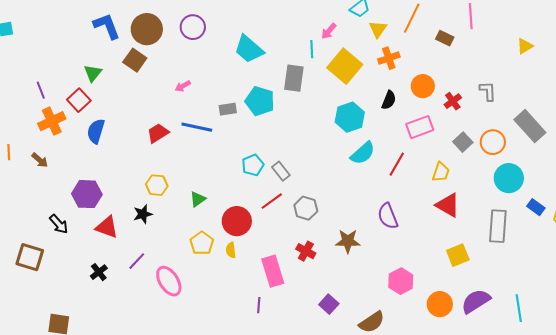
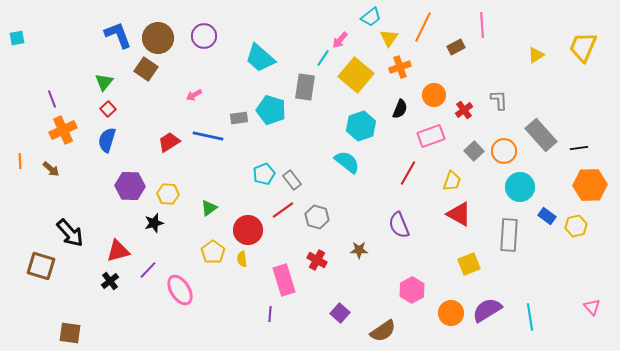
brown rectangle: (445, 38) -> (456, 47), turned -54
cyan line: (312, 49) -> (323, 58), turned 36
red square: (79, 100) -> (108, 109), moved, size x0.7
cyan semicircle: (363, 153) -> (347, 162), moved, turned -100
purple hexagon: (87, 194) -> (130, 186), moved
black arrow: (59, 224) -> (70, 233), size x1.4
red triangle: (107, 227) -> (118, 251), moved, turned -35
brown star: (348, 241) -> (359, 250), size x0.7

